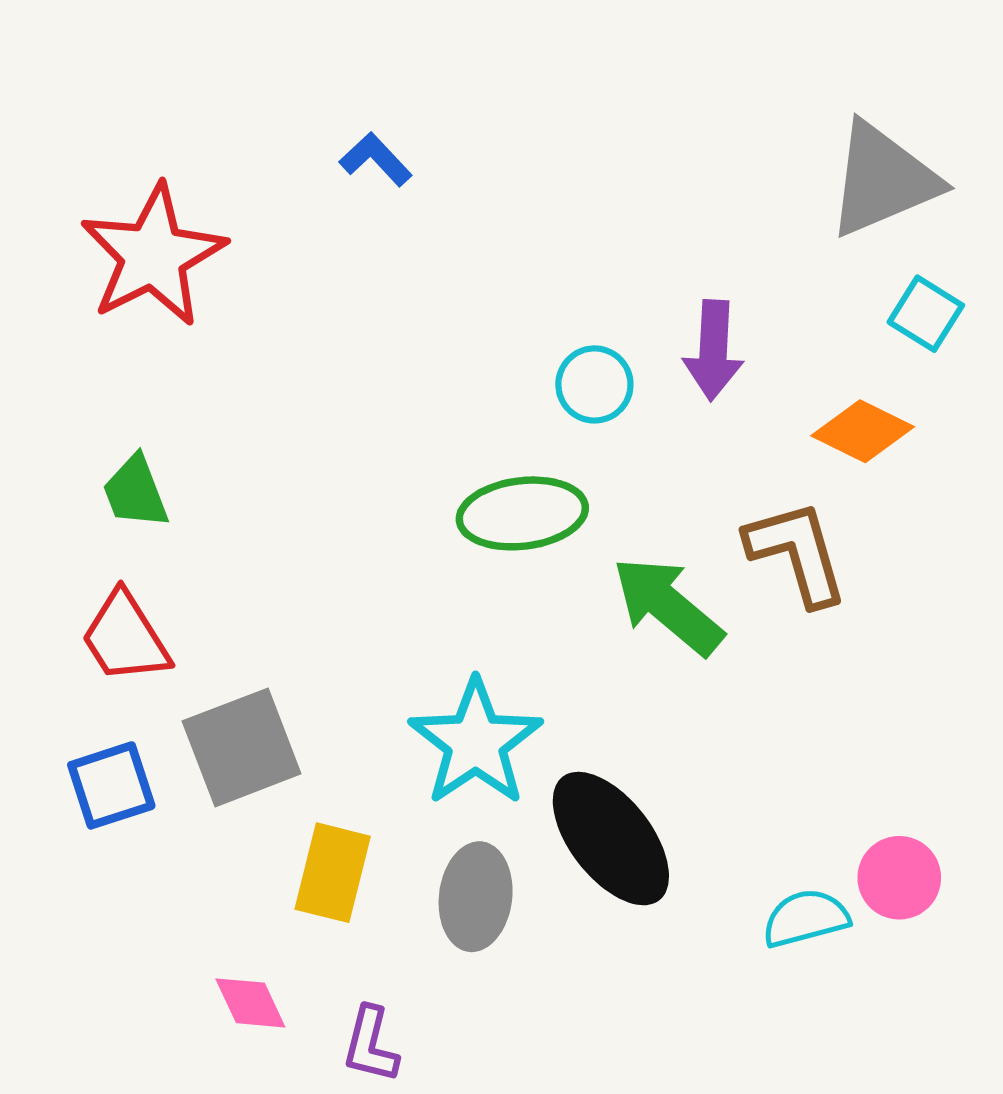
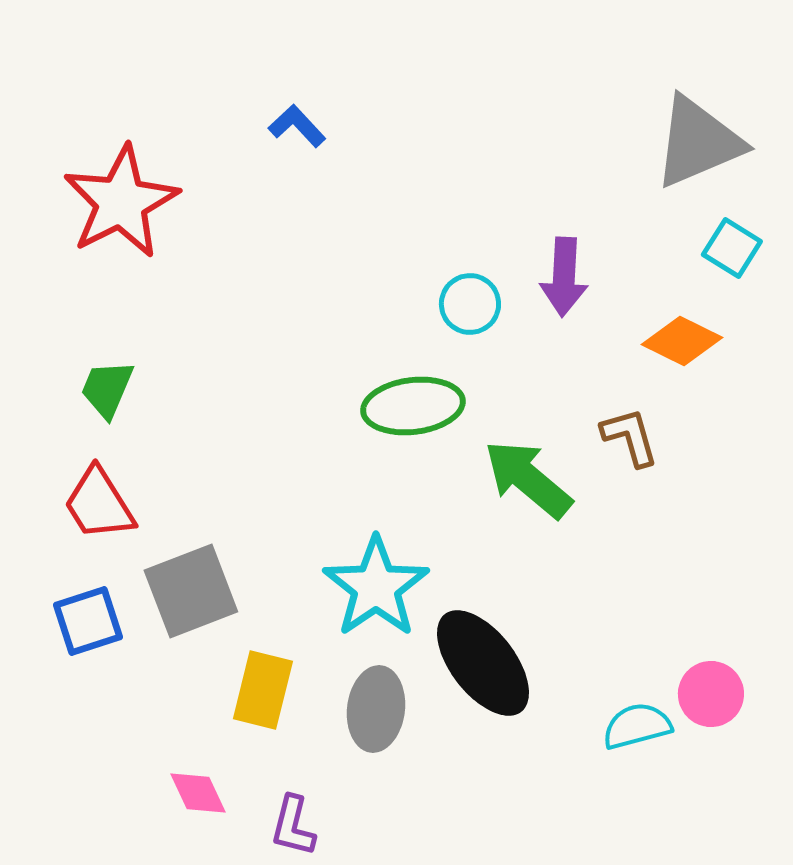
green trapezoid: (135, 492) -> (107, 389), turned 44
brown L-shape: (797, 553) -> (630, 437), size x0.7

